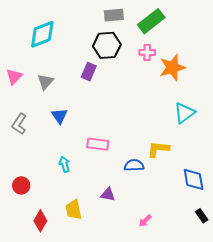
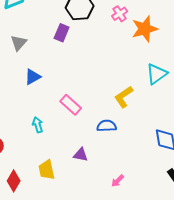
pink cross: (147, 52) -> (120, 14), turned -35
blue triangle: (59, 116) -> (33, 77), turned 36
pink rectangle: (98, 144) -> (71, 105), turned 35
yellow L-shape: (158, 149) -> (124, 97), moved, turned -40

